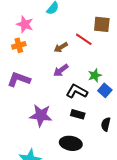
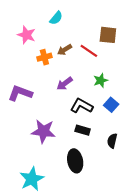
orange cross: (19, 45) -> (44, 57), moved
brown arrow: (61, 47) -> (65, 50), moved
green star: (95, 75) -> (101, 80), moved
black ellipse: (71, 143) -> (75, 161), turned 70

